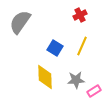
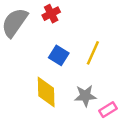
red cross: (80, 15) -> (51, 14), moved

